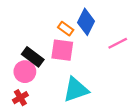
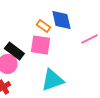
blue diamond: (86, 22) -> (61, 20), turned -40

